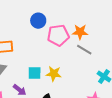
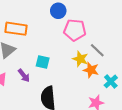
orange star: (80, 32) -> (91, 70), moved
yellow star: (54, 74) -> (80, 59), moved

